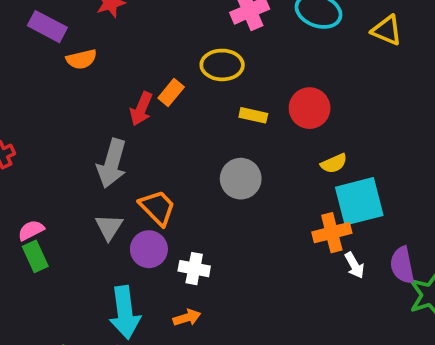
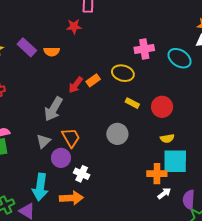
purple rectangle: (47, 27) -> (27, 47), moved
white arrow: (354, 265) -> (164, 193), turned -112
orange arrow: (187, 318) -> (71, 198), size x1.6

